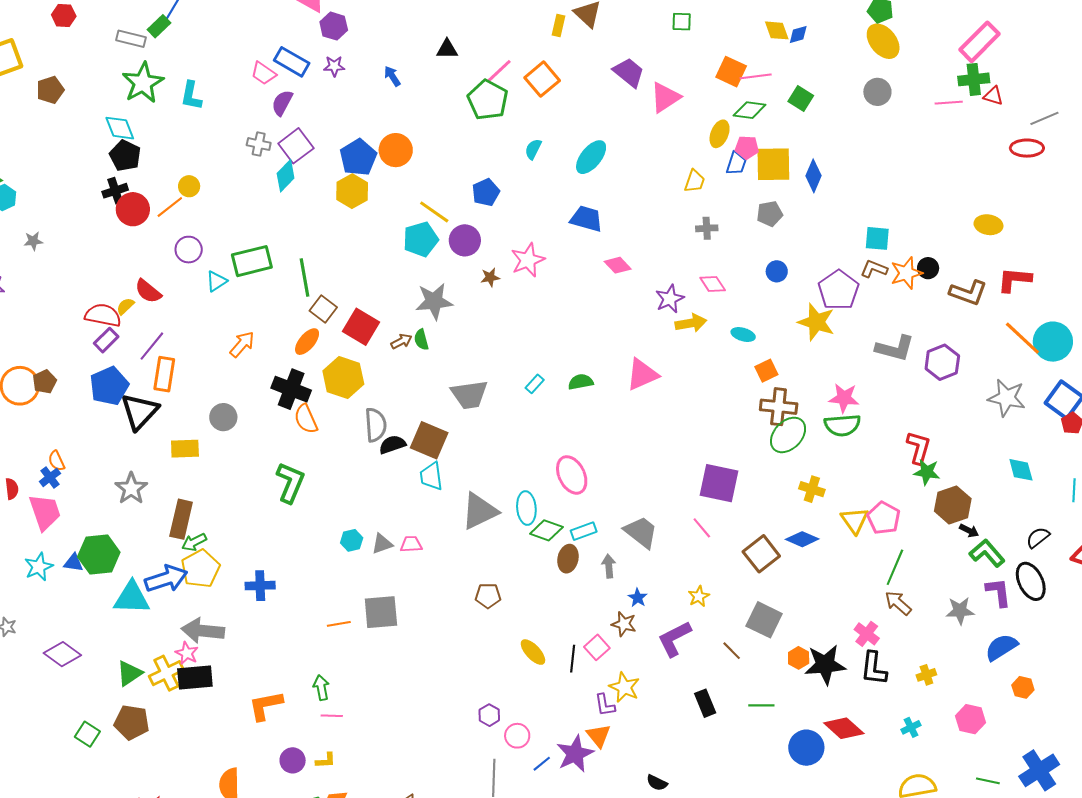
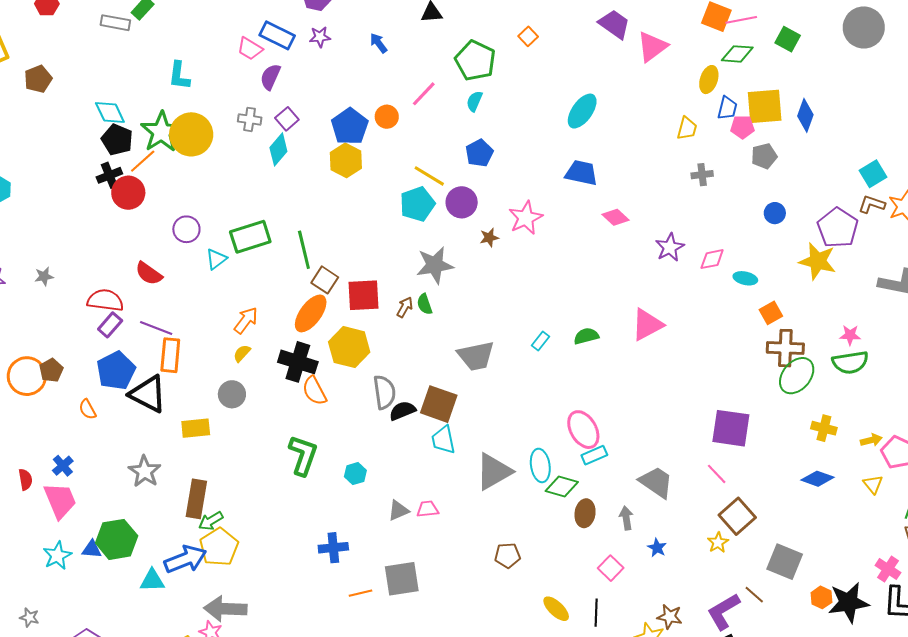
pink line: (499, 71) -> (424, 94), moved
orange square: (542, 79) -> (528, 36), size x0.6
green star: (143, 83) -> (161, 132), moved
gray circle: (877, 92) -> (864, 27), size x1.5
purple square: (296, 146) -> (287, 119), size x0.7
pink pentagon: (747, 147) -> (742, 127), moved
cyan semicircle: (533, 149) -> (474, 101), moved
orange circle: (396, 150) -> (387, 117), size x0.7
yellow circle: (189, 186) -> (191, 134), moved, size x2.0
orange line: (170, 207) -> (143, 161), moved
cyan square: (877, 238) -> (873, 174), turned -32
gray star: (33, 241) -> (44, 276), moved
pink diamond: (713, 284) -> (712, 259), moved, turned -64
yellow semicircle: (125, 306) -> (242, 353), moved
yellow arrow: (691, 323) -> (871, 440), moved, size x0.7
red square: (361, 327) -> (363, 295), turned -30
brown arrow: (401, 341) -> (405, 307), turned -30
orange ellipse: (307, 342) -> (311, 313), size x1.4
purple line: (152, 346) -> (156, 328), turned 76
pink star: (844, 398) -> (850, 335), size x0.7
black triangle: (140, 411) -> (148, 394), turned -42
orange semicircle: (57, 461) -> (88, 409), moved
yellow triangle: (855, 520) -> (873, 484), moved, size x0.7
cyan rectangle: (584, 531) -> (594, 455), moved
cyan hexagon: (352, 540) -> (355, 474), moved
brown square: (761, 554) -> (737, 516), moved
blue cross: (260, 586) -> (333, 548), moved
cyan triangle: (132, 598) -> (152, 580), size x0.7
brown star: (624, 624) -> (670, 617), moved
purple L-shape: (674, 639) -> (723, 611), moved
pink square: (597, 647) -> (611, 568), moved

